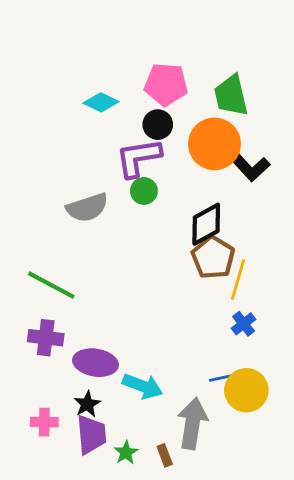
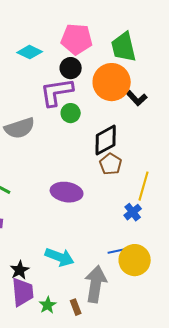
black L-shape: (249, 166) -> (137, 98), size x0.7
green circle: (144, 191) -> (71, 113), moved
brown pentagon: (213, 257) -> (111, 164), size x0.7
yellow line: (238, 280) -> (144, 186), moved
purple ellipse: (95, 363) -> (67, 192), moved

